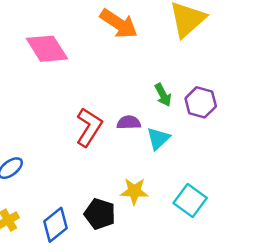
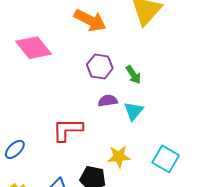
purple hexagon: (201, 102) -> (100, 66), moved
red L-shape: (89, 127) -> (68, 130), moved, turned -116

